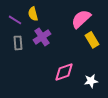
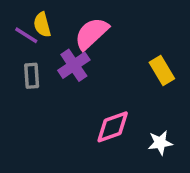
yellow semicircle: (33, 14) -> (42, 25), moved
pink semicircle: (81, 19) -> (91, 33), moved

